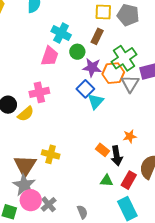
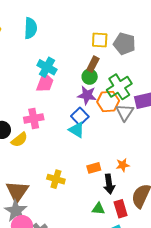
cyan cross: (61, 33) -> (47, 67), moved
green circle: (77, 52) -> (90, 77), moved
cyan triangle: (96, 101) -> (77, 130), moved, turned -42
orange rectangle: (103, 150) -> (94, 168), moved, turned -56
yellow cross: (51, 154) -> (56, 179), moved
red rectangle: (129, 180) -> (121, 209), turned -48

